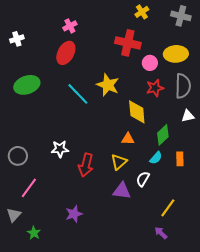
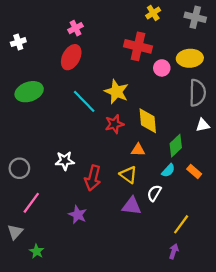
red star: (155, 88) -> (114, 124), moved
orange rectangle: (180, 159) -> (194, 171), turned -48
yellow triangle: (119, 162) -> (128, 175), turned -42
purple star: (74, 214) -> (78, 215), moved, turned -30
purple arrow: (161, 233) -> (174, 251), turned 64

